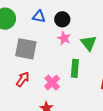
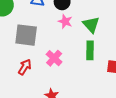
green rectangle: (75, 68) -> (90, 50), moved
pink cross: (52, 83) -> (54, 58), moved

